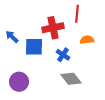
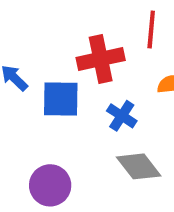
purple circle: (19, 82) -> (50, 185), moved

